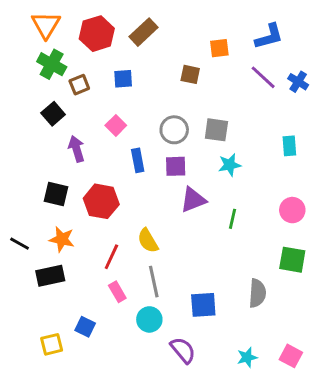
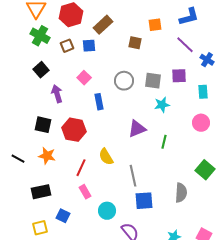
brown rectangle: (144, 32) -> (103, 25), moved
blue cross: (298, 82) -> (207, 60), moved
brown square: (79, 85) -> (67, 46), moved
purple square: (176, 166) -> (179, 76), moved
pink circle: (292, 210) -> (201, 123), moved
green square: (292, 260) -> (205, 170), turned 30
black rectangle: (50, 276) -> (41, 192), moved
gray line: (154, 282) -> (133, 176), moved

